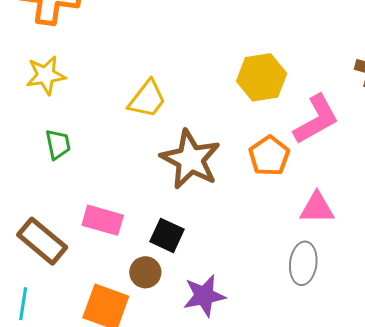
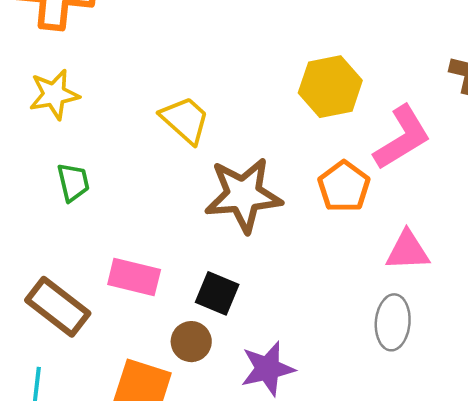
yellow trapezoid: (147, 99) -> (185, 120), turned -84
brown star: (190, 159) -> (243, 195), turned -30

